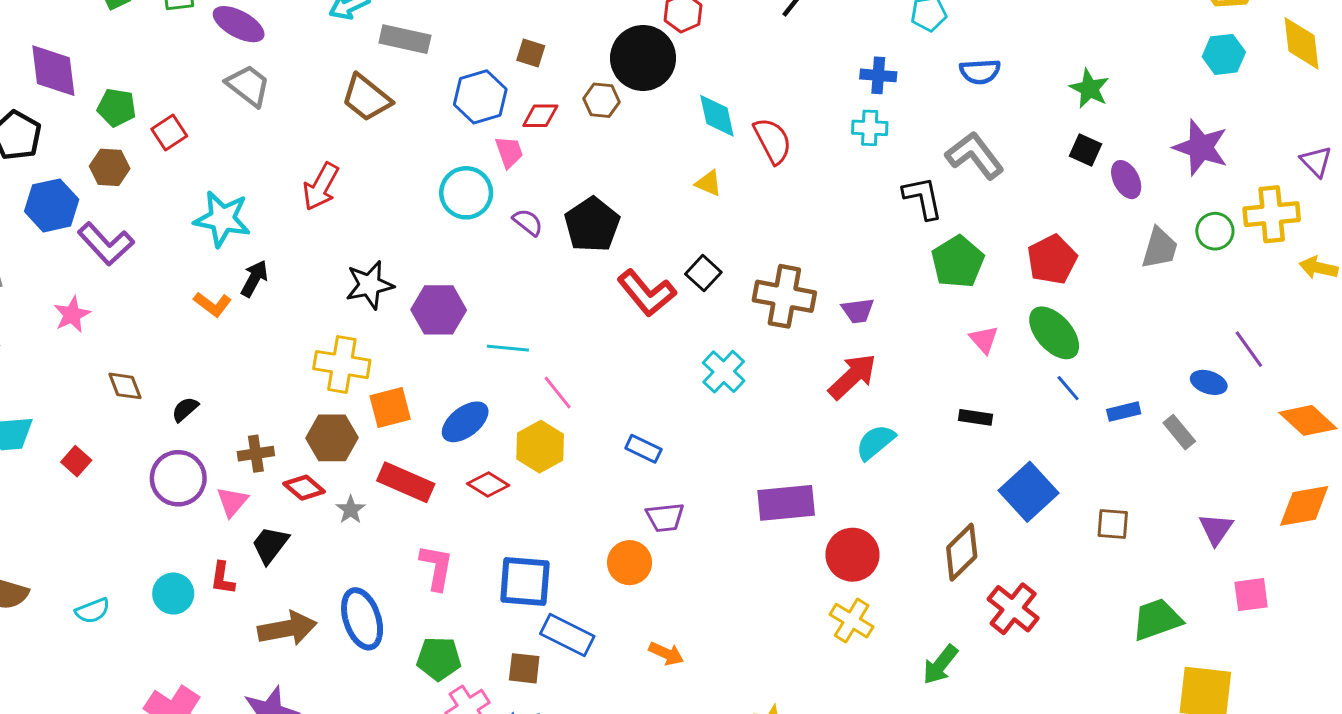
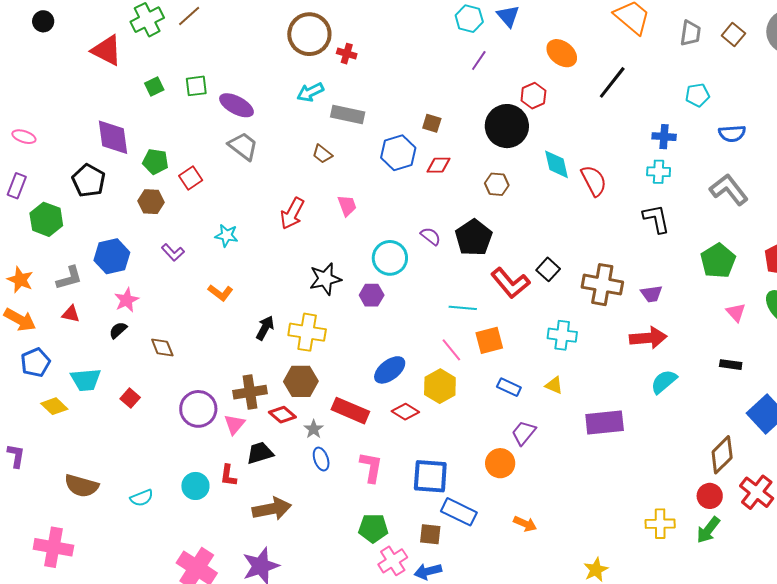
brown trapezoid: (366, 98) -> (322, 154), size x0.6
brown hexagon: (602, 100) -> (497, 184), moved
pink trapezoid: (509, 152) -> (347, 206), moved
yellow triangle: (709, 183) -> (554, 385), moved
cyan circle: (466, 193) -> (390, 258), moved
black L-shape: (923, 198) -> (656, 219), moved
blue hexagon: (52, 205) -> (112, 256), moved
cyan star: (222, 219) -> (227, 235), size x0.6
purple L-shape: (106, 244) -> (173, 252), moved, size x0.6
black arrow: (254, 278) -> (265, 328), moved
purple hexagon: (439, 310) -> (372, 295), size x0.7
cyan line: (508, 348) -> (463, 308), moved
cyan cross: (724, 372) -> (562, 335), turned -36
red arrow: (852, 377) -> (648, 338), turned 39
orange square: (390, 408) -> (489, 340), moved
black semicircle: (185, 409) -> (118, 330), moved
brown cross: (256, 454) -> (250, 392), size x1.4
purple trapezoid: (665, 517) -> (524, 433), turned 136
black trapezoid: (270, 545) -> (260, 453), turned 36
red circle: (852, 555) -> (710, 496), moved, size x0.7
blue ellipse: (362, 619) -> (321, 459), moved, size x0.6
yellow cross: (852, 621) -> (660, 524), moved, turned -32

